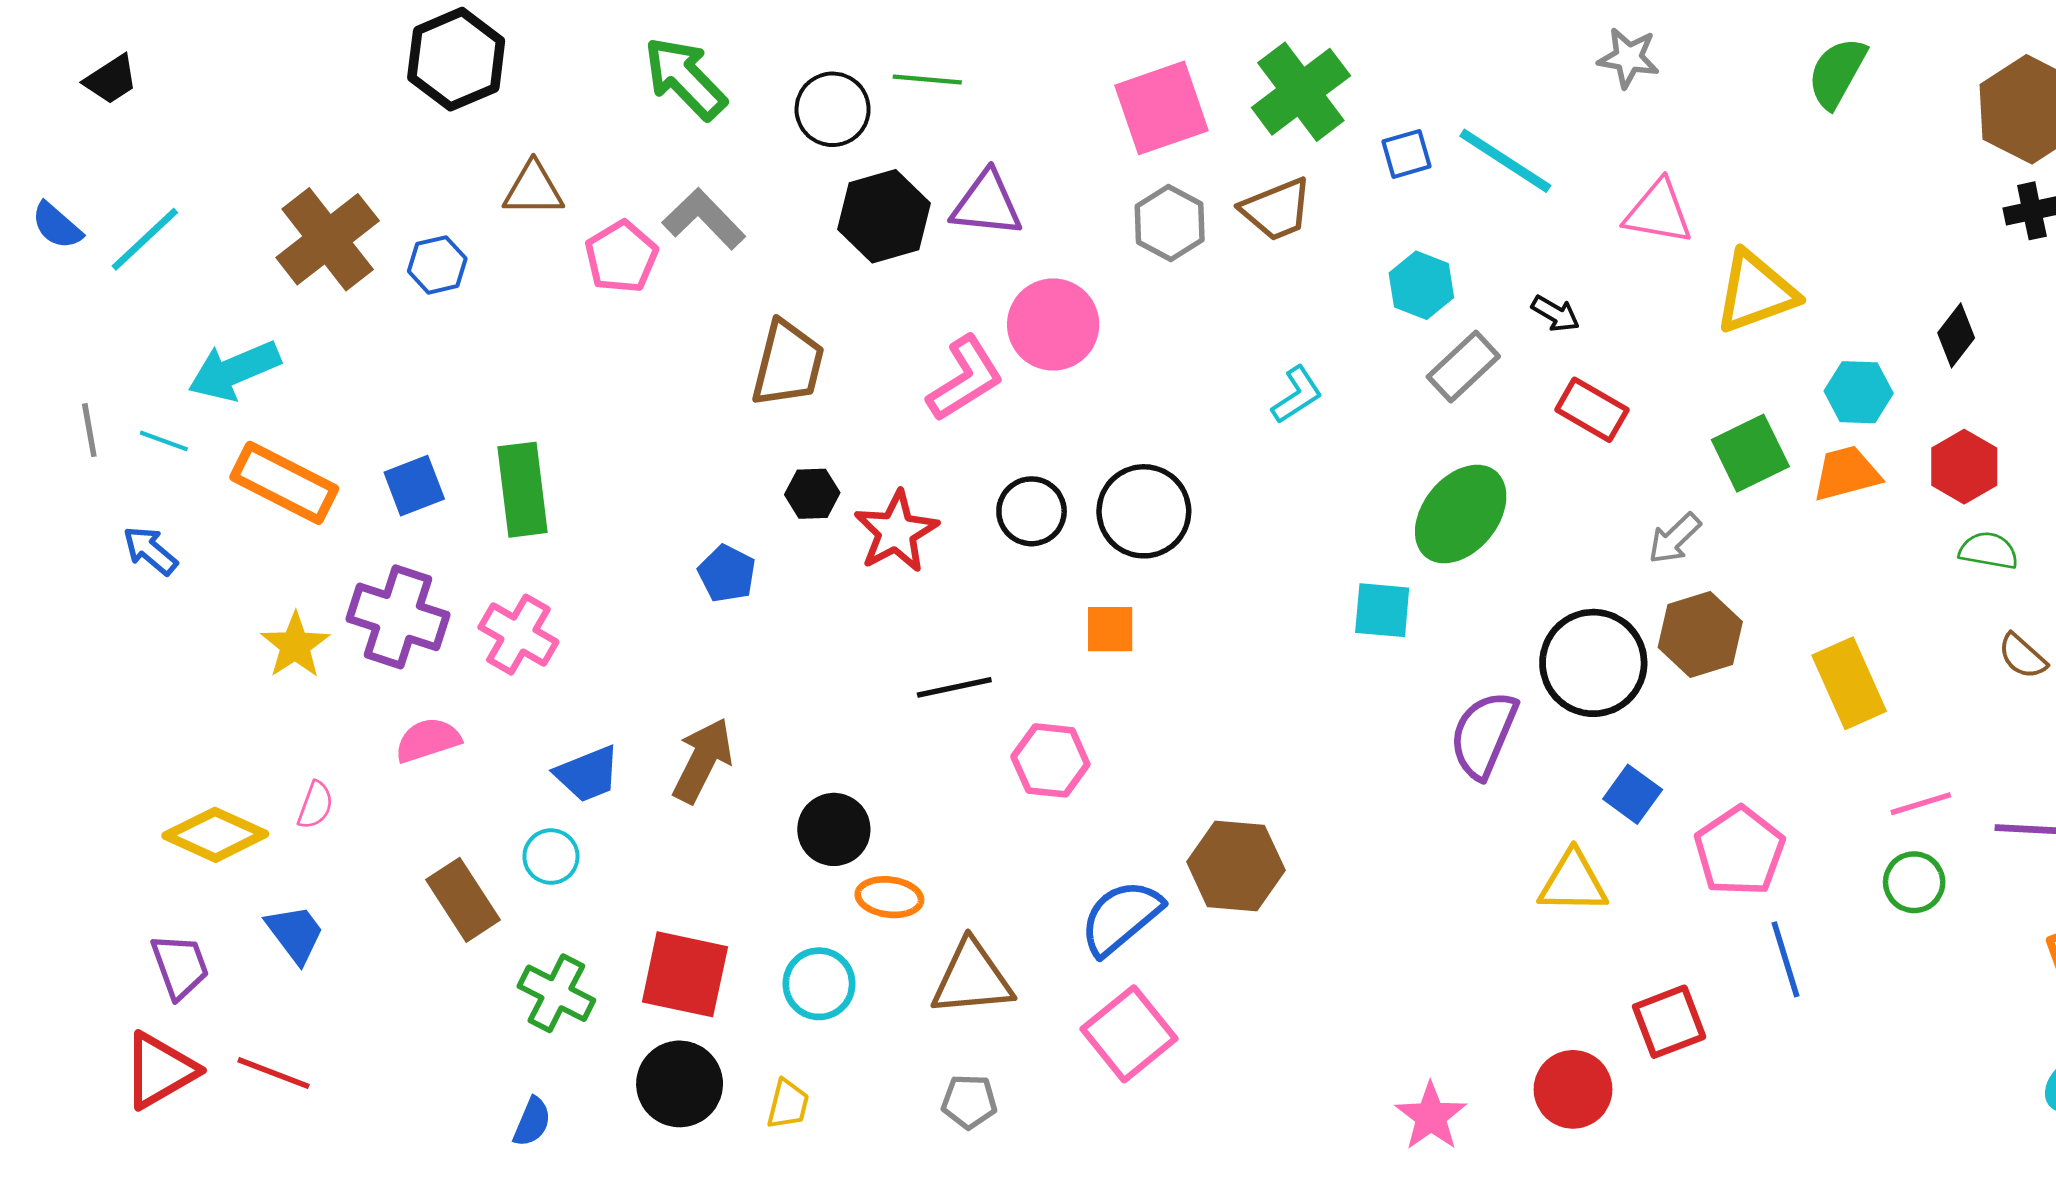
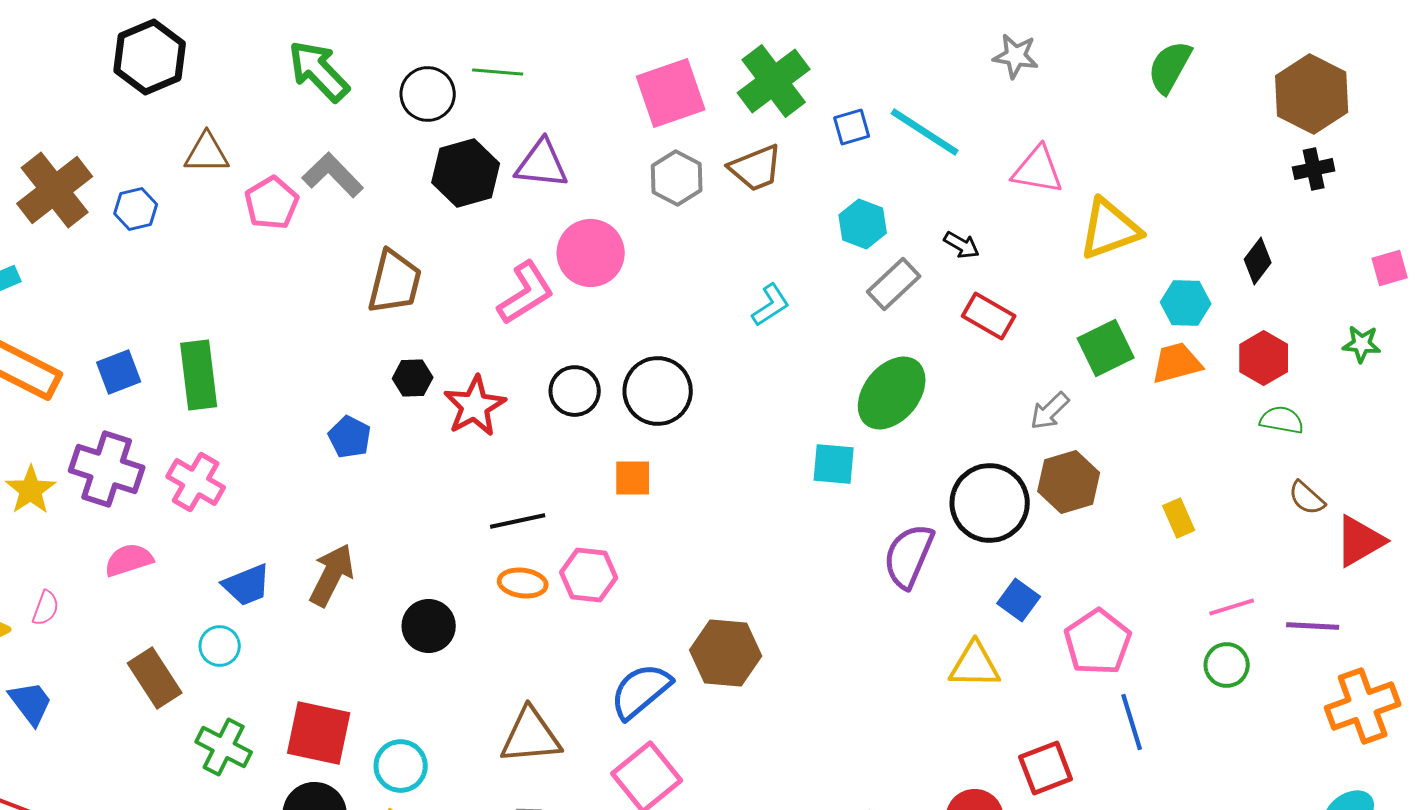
yellow rectangle: (1849, 683) -> (1179, 518), size x0.6
orange ellipse: (889, 897) -> (523, 583), moved
cyan circle: (819, 984) -> (401, 766), moved

